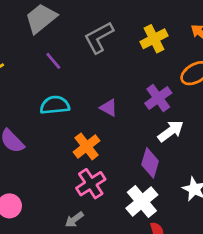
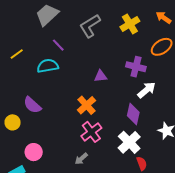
purple cross: (158, 98) -> (136, 67), turned -36
cyan semicircle: (55, 105) -> (48, 66), moved
purple triangle: (109, 108) -> (100, 76), turned -32

